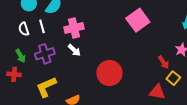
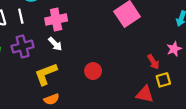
red circle: (109, 73) -> (93, 71), size x0.6
yellow square: (173, 78) -> (163, 80), turned 32
yellow L-shape: (46, 87) -> (46, 74), moved

